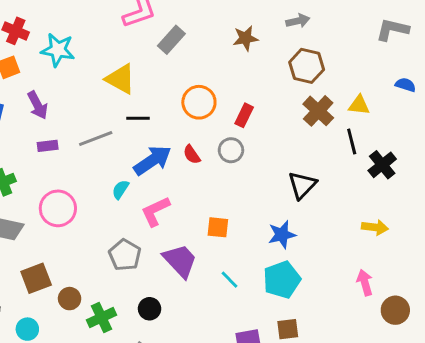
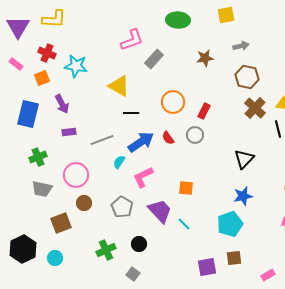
gray line: (96, 139) -> (102, 140), moved
blue star: (282, 235) -> (243, 196), moved
cyan line: (230, 280) -> (184, 224), moved
brown circle: (70, 299) -> (84, 203), moved

